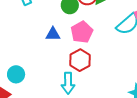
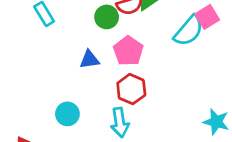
cyan circle: (16, 74) -> (67, 114), moved

